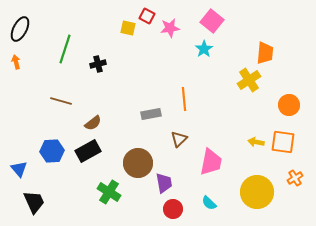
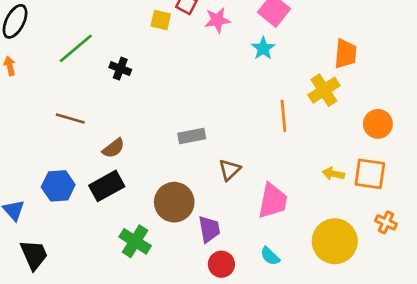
green line: (65, 49) -> (76, 48), turned 32
black cross: (98, 64) -> (120, 69), turned 35
orange line: (184, 99) -> (283, 116), moved
orange cross: (295, 178) -> (386, 222), turned -35

